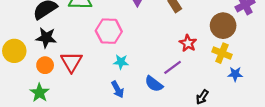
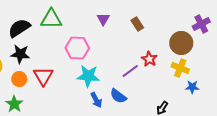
cyan star: (121, 62) -> (88, 76), size x1.6
purple line: (173, 67) -> (130, 71), moved
blue arrow: (118, 89) -> (96, 100), moved

